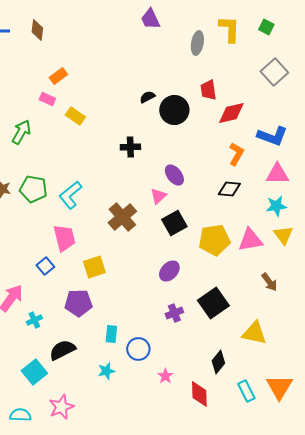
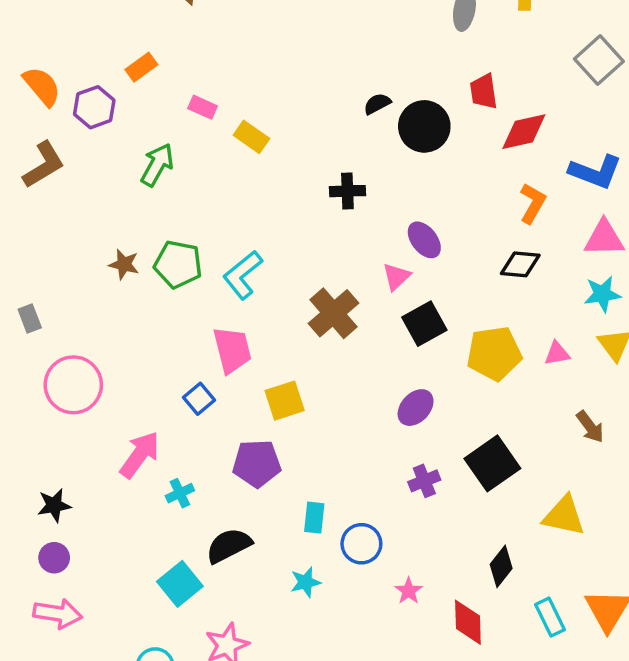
orange rectangle: (58, 76) -> (141, 67), moved
pink triangle: (250, 240) -> (557, 353), size x0.6

